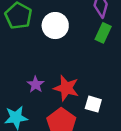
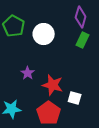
purple star: (36, 84) -> (28, 73), moved

